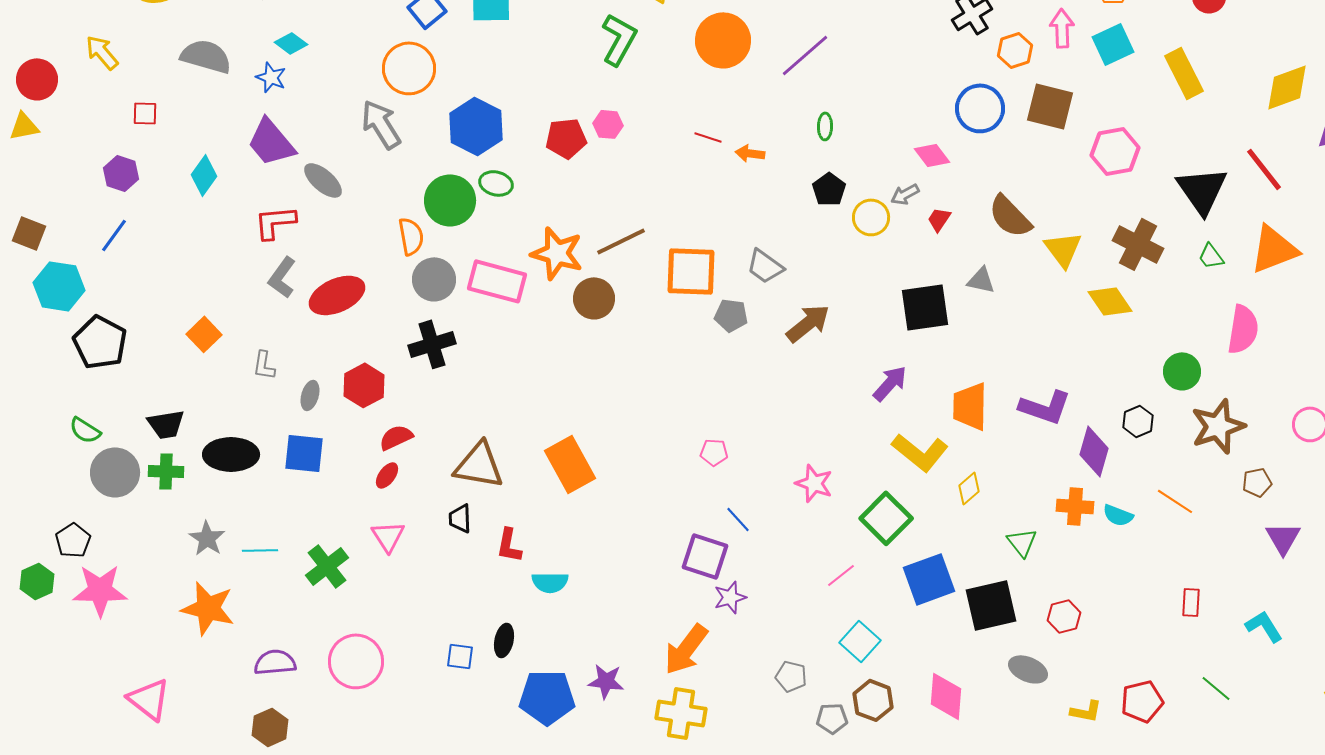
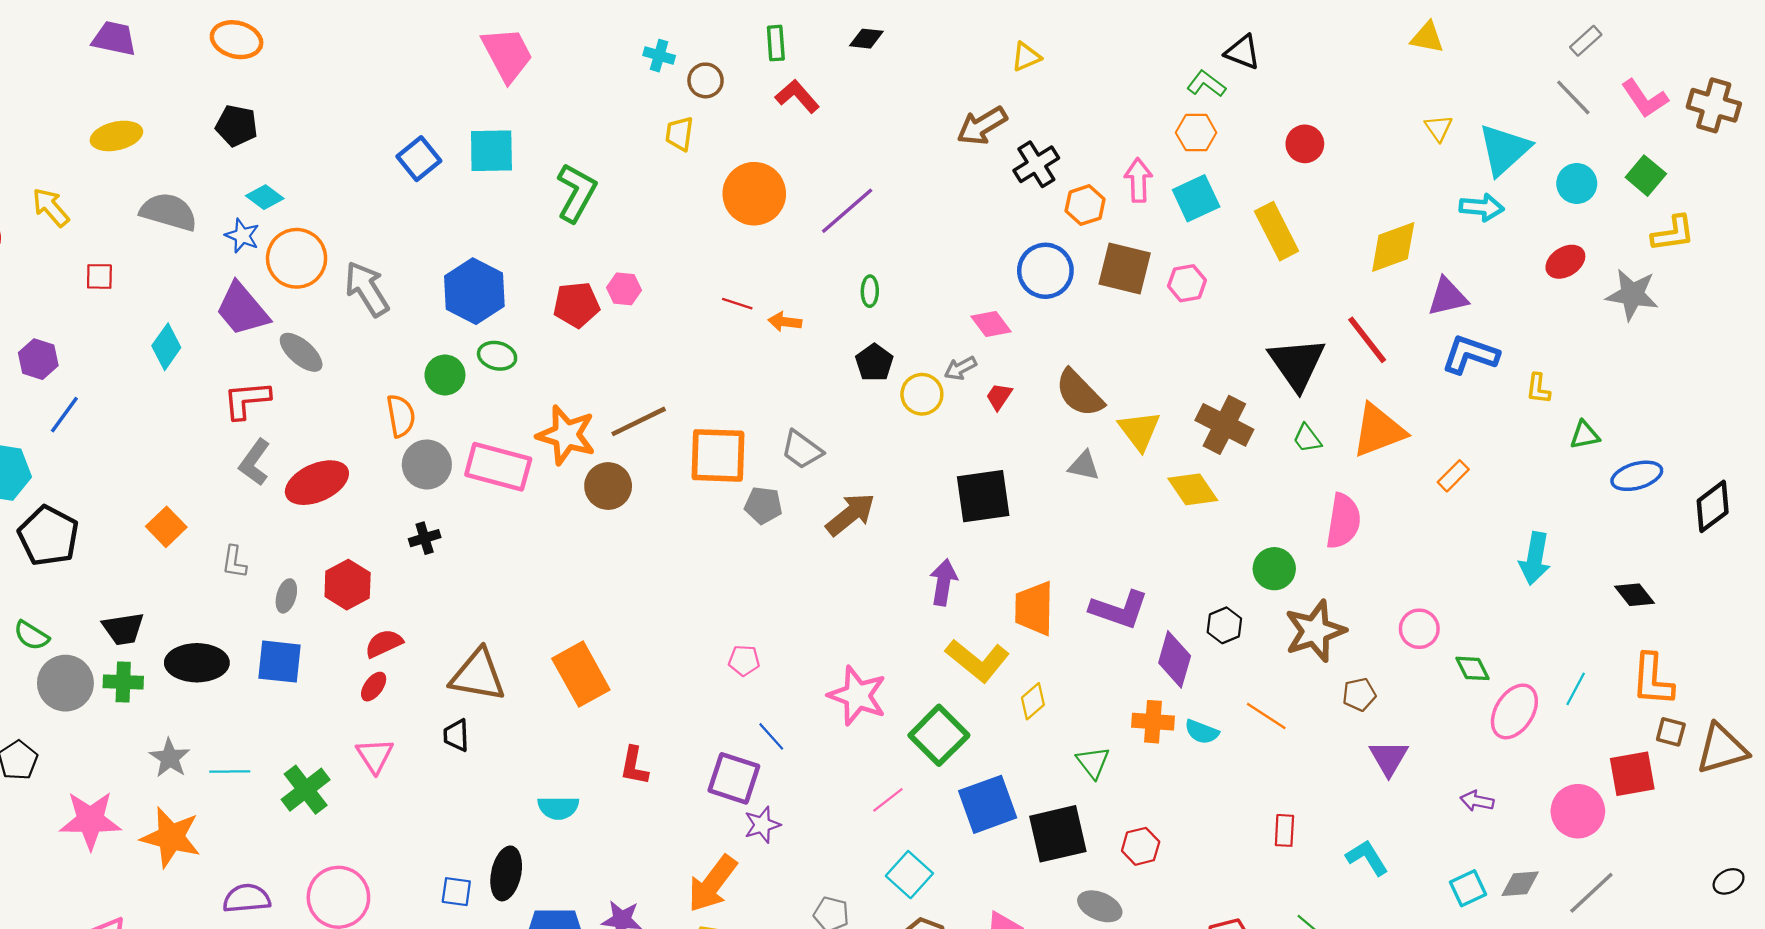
green L-shape: (619, 39) -> (576, 193), moved
orange circle: (409, 68) -> (297, 258), moved
pink hexagon: (1115, 151) -> (1187, 283), moved, size x0.7
purple hexagon: (121, 173) -> (38, 359), moved
green circle: (450, 200) -> (445, 375), size x0.7
gray triangle: (981, 280) -> (1084, 466), moved
black cross: (432, 344) -> (425, 538), size x0.6
purple arrow: (890, 383) -> (943, 582), turned -33
pink star: (814, 483) -> (857, 696), size x1.4
red L-shape: (509, 545) -> (634, 766), moved
pink star: (100, 590) -> (90, 820), moved
black ellipse: (504, 640) -> (506, 873), size x1.4

